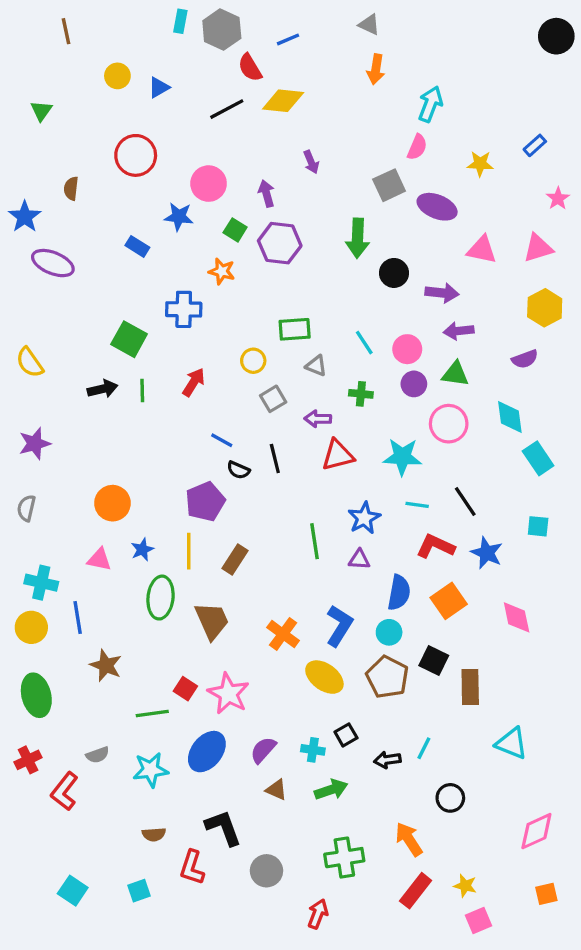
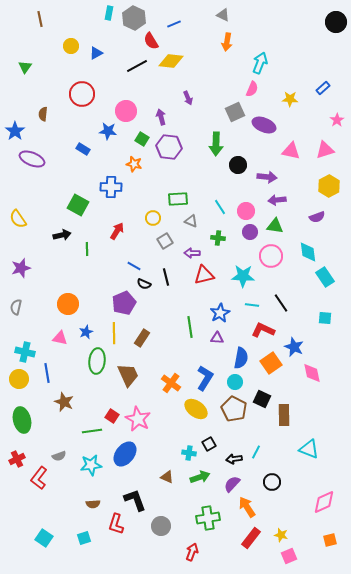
green line: (142, 391) -> (87, 249), moved
blue star: (487, 553) -> (294, 347), moved
purple semicircle: (263, 750) -> (232, 484), moved

